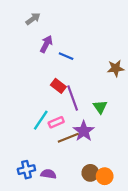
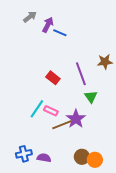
purple arrow: (46, 44) -> (48, 25), moved
blue line: (66, 56) -> (60, 33), moved
purple line: (73, 98) -> (81, 74), moved
pink rectangle: (56, 122) -> (51, 111), turned 48

